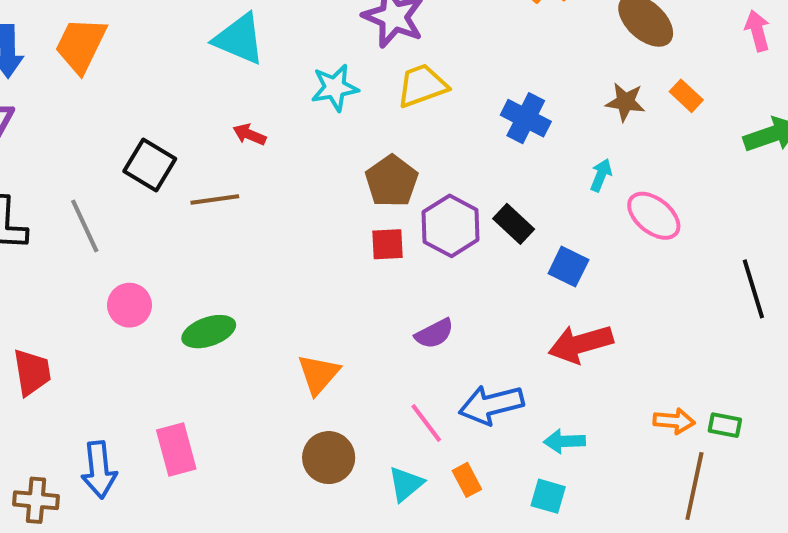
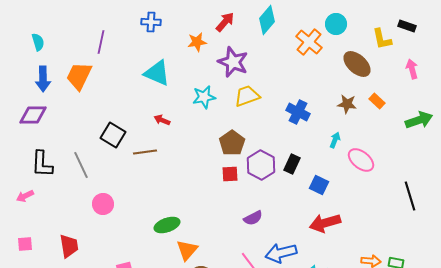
black rectangle: (514, 224) -> (292, 164), turned 72
green ellipse: (209, 332) -> (167, 225), moved
red trapezoid: (32, 372) -> (69, 246), moved
orange triangle: (318, 374) -> (187, 250), moved

